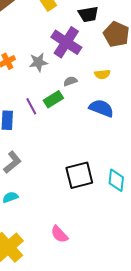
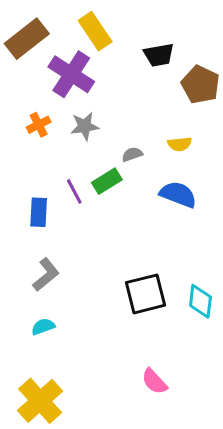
purple cross: (66, 42) -> (71, 74), moved
pink semicircle: (59, 234) -> (154, 381), moved

